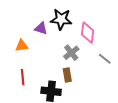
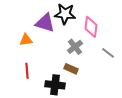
purple triangle: (41, 28) -> (45, 23), size x1.5
brown rectangle: (67, 75) -> (71, 69), turned -56

